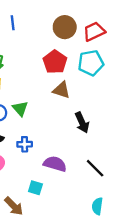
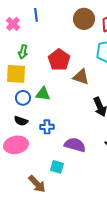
red pentagon: (55, 62) -> (59, 60), moved
green triangle: (20, 108) -> (43, 94), turned -42

